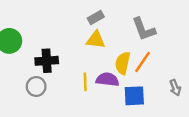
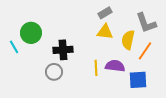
yellow semicircle: (123, 63) -> (128, 40), moved

